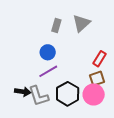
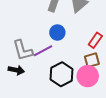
blue circle: (48, 52) -> (57, 32), moved
gray L-shape: (39, 96) -> (23, 50), moved

